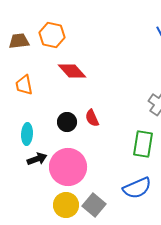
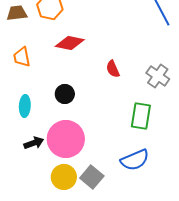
red diamond: (72, 71) -> (70, 43), turned -36
red semicircle: (92, 118) -> (113, 69), moved
black arrow: (37, 159) -> (34, 143), moved

